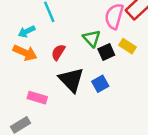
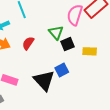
yellow rectangle: (128, 46) -> (90, 51), moved, turned -32
black triangle: (71, 80) -> (44, 80), moved

